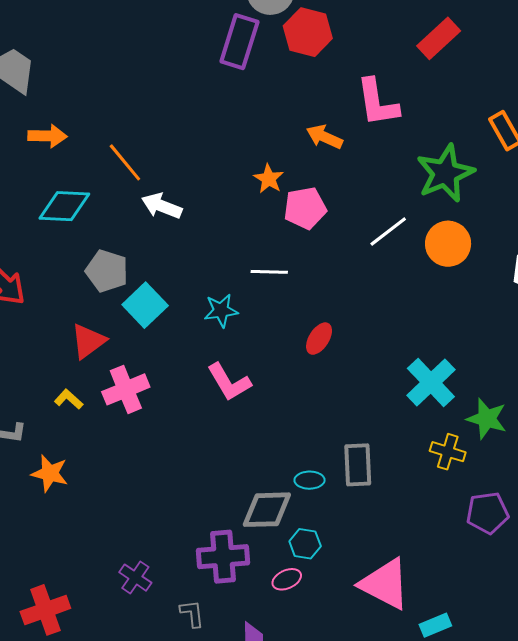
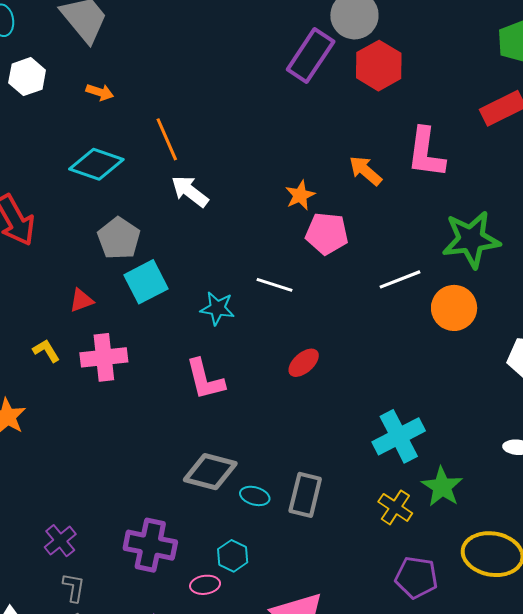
orange arrow: (47, 136) -> (100, 92), size x0.7
red triangle: (88, 341) -> (81, 300), size x0.7
gray diamond: (267, 510) -> (210, 472), moved
gray L-shape: (192, 614) -> (74, 587), moved

